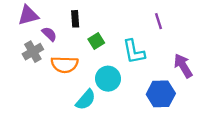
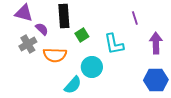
purple triangle: (28, 15) -> (24, 13), turned 30
black rectangle: (75, 19) -> (64, 16), size x1.6
purple arrow: (183, 66) -> (156, 43), moved, turned 30
blue hexagon: (161, 94) -> (156, 80), moved

